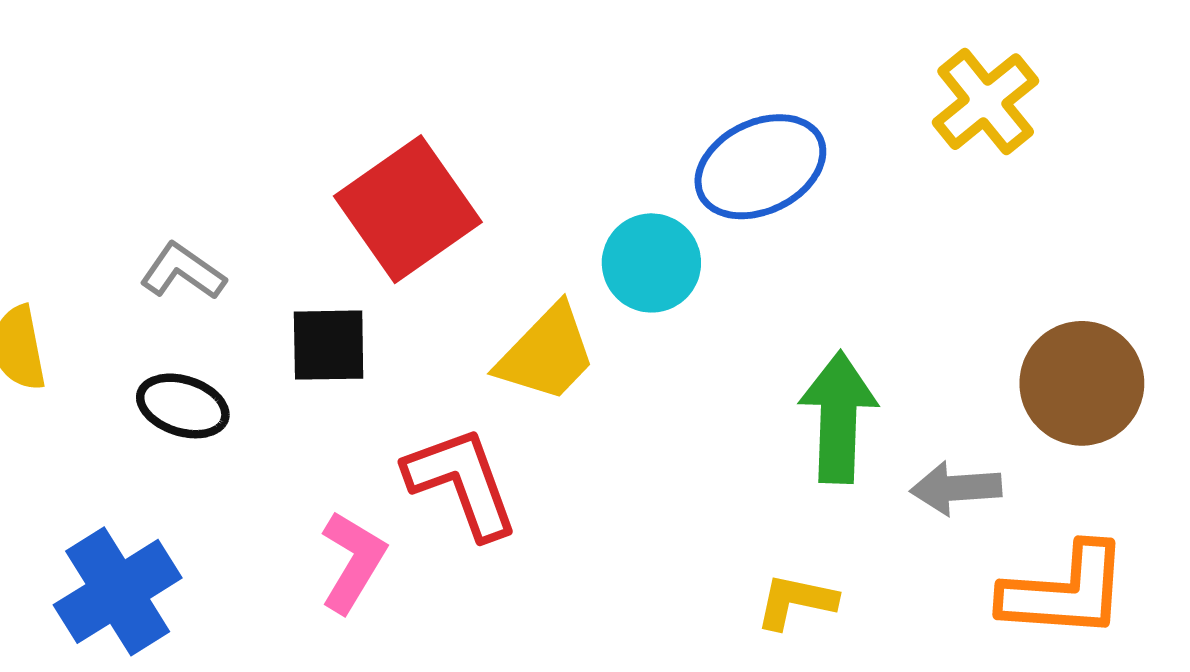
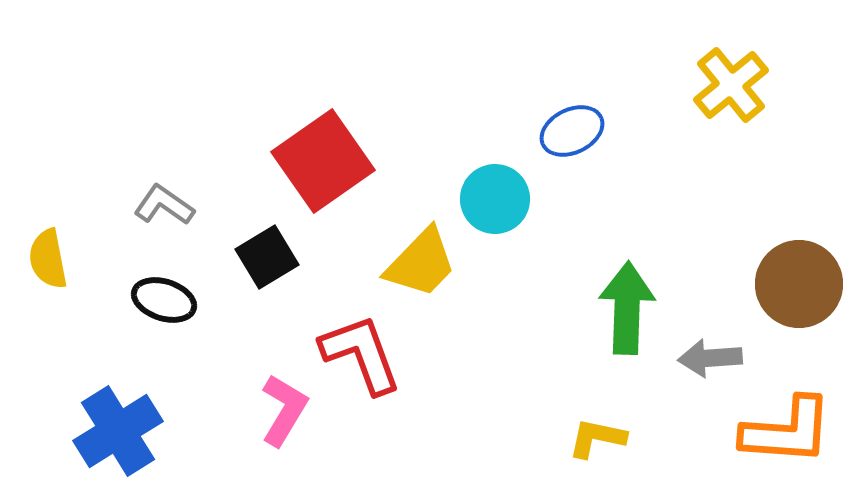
blue ellipse: (760, 167) -> (572, 131), size x0.7
black square: (329, 345) -> (267, 257), turned -30

